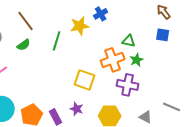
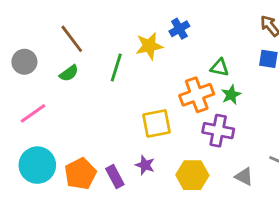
yellow square: (85, 80) -> (156, 123), turned -30

